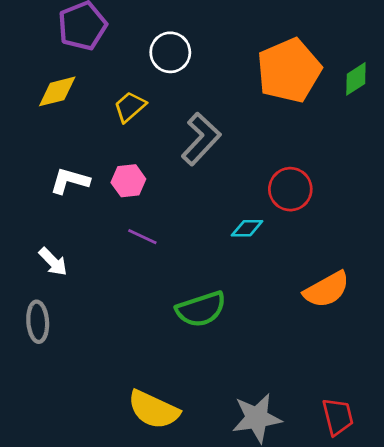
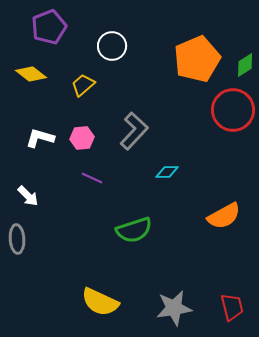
yellow diamond: (57, 91) -> (31, 74), turned 52
gray L-shape: (201, 139) -> (134, 131), moved
red circle: (290, 189) -> (233, 110), moved, size x1.4

